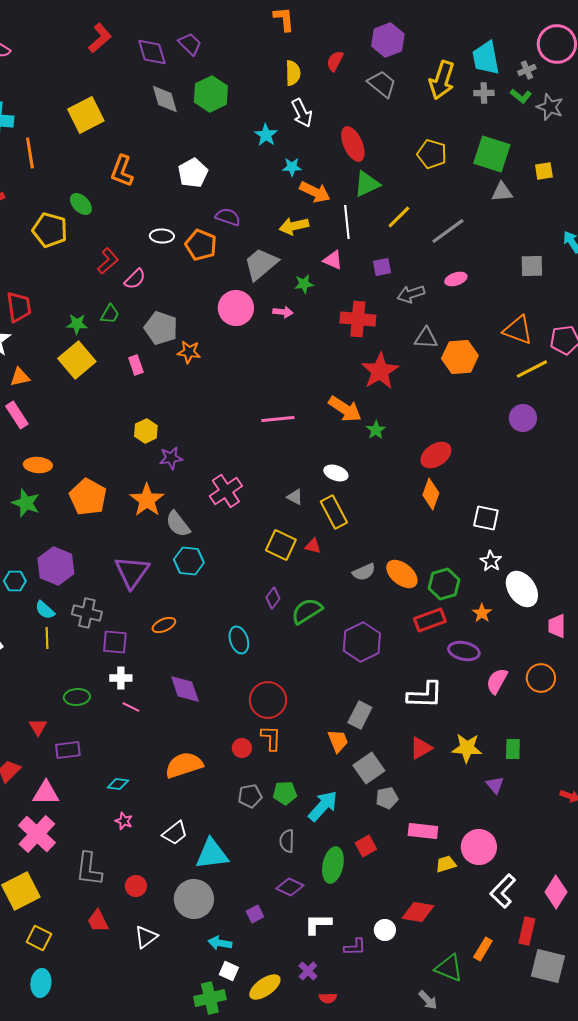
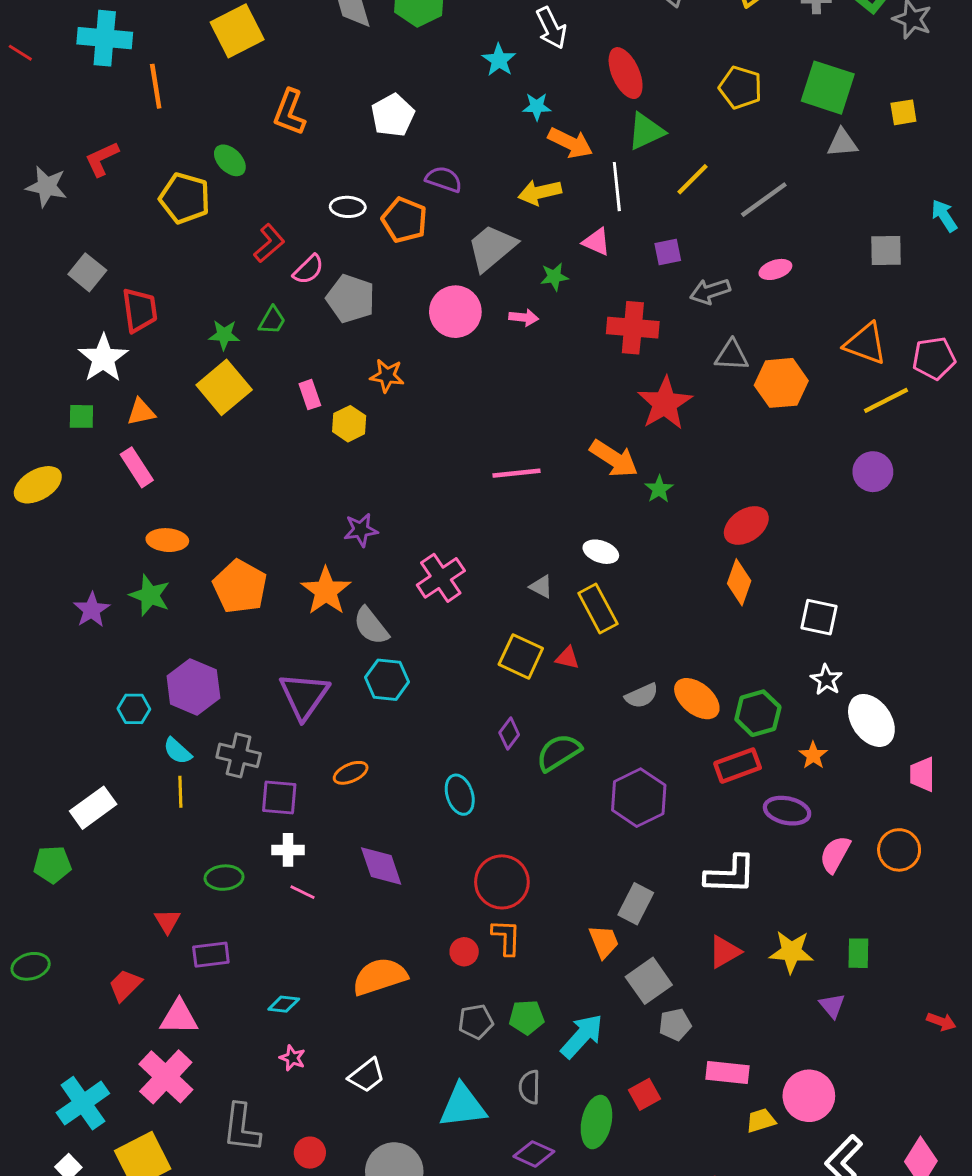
gray pentagon: (161, 328) -> (351, 299), moved
yellow hexagon: (146, 431) -> (349, 424), moved
cyan triangle: (212, 854) -> (463, 1106), moved

